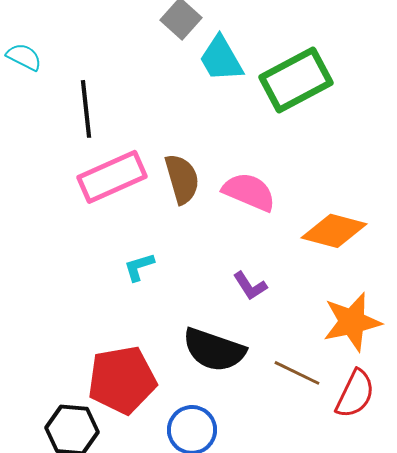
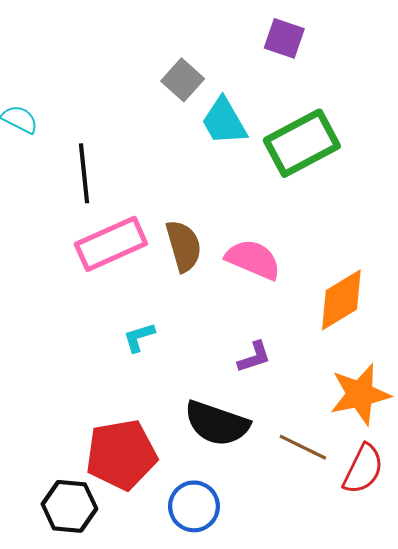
orange diamond: (334, 231) -> (341, 300), turned -46
purple L-shape: (250, 286) -> (254, 357), turned -75

